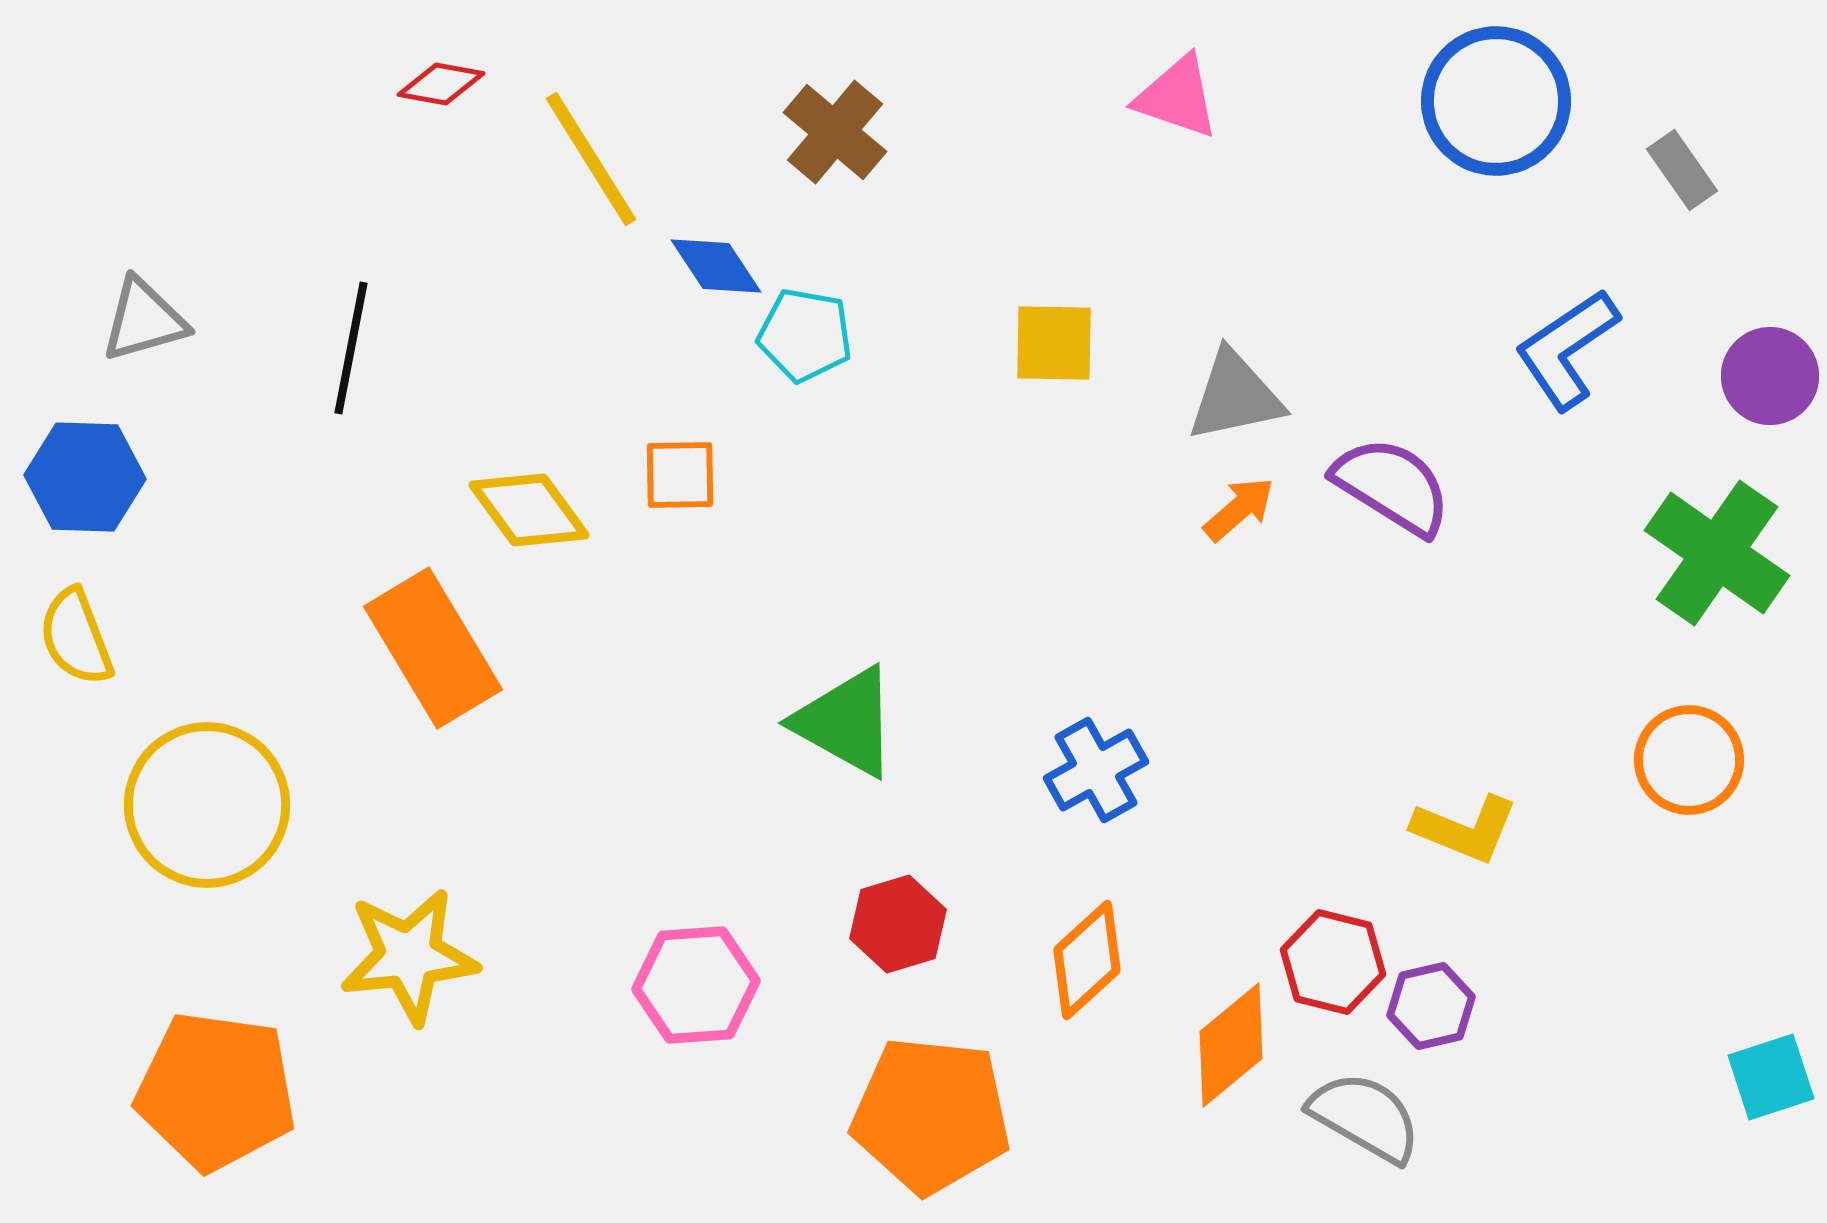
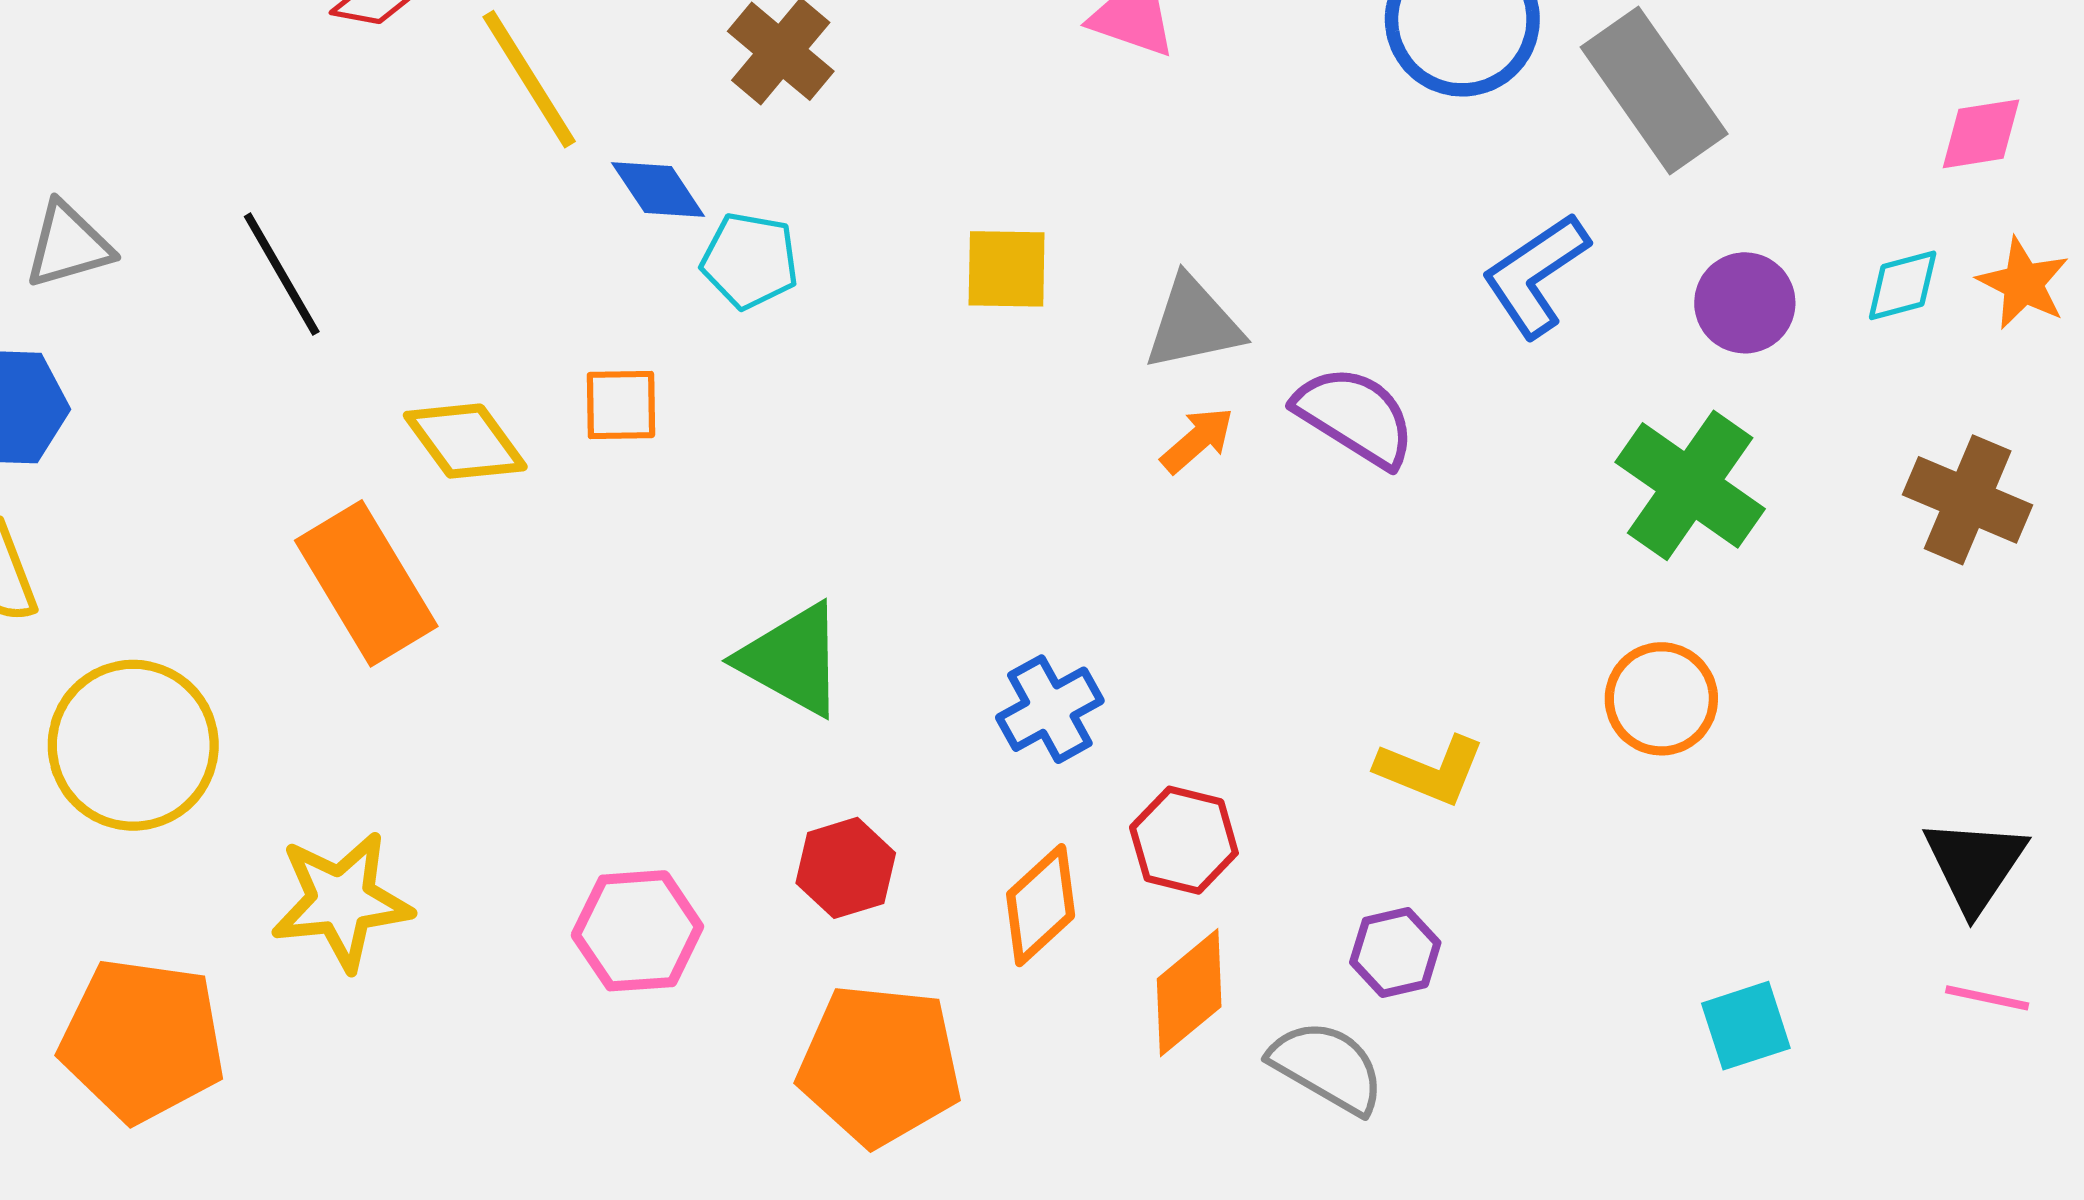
gray rectangle: (1682, 170) -> (1654, 90), size x2.0
black line: (351, 348) -> (282, 274), turned -41
red hexagon: (1333, 962) -> (1184, 840), moved

